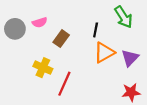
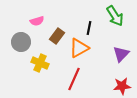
gray circle: (15, 29) -> (21, 42), moved
orange triangle: (104, 52) -> (79, 48), moved
red line: (64, 84) -> (74, 79), moved

